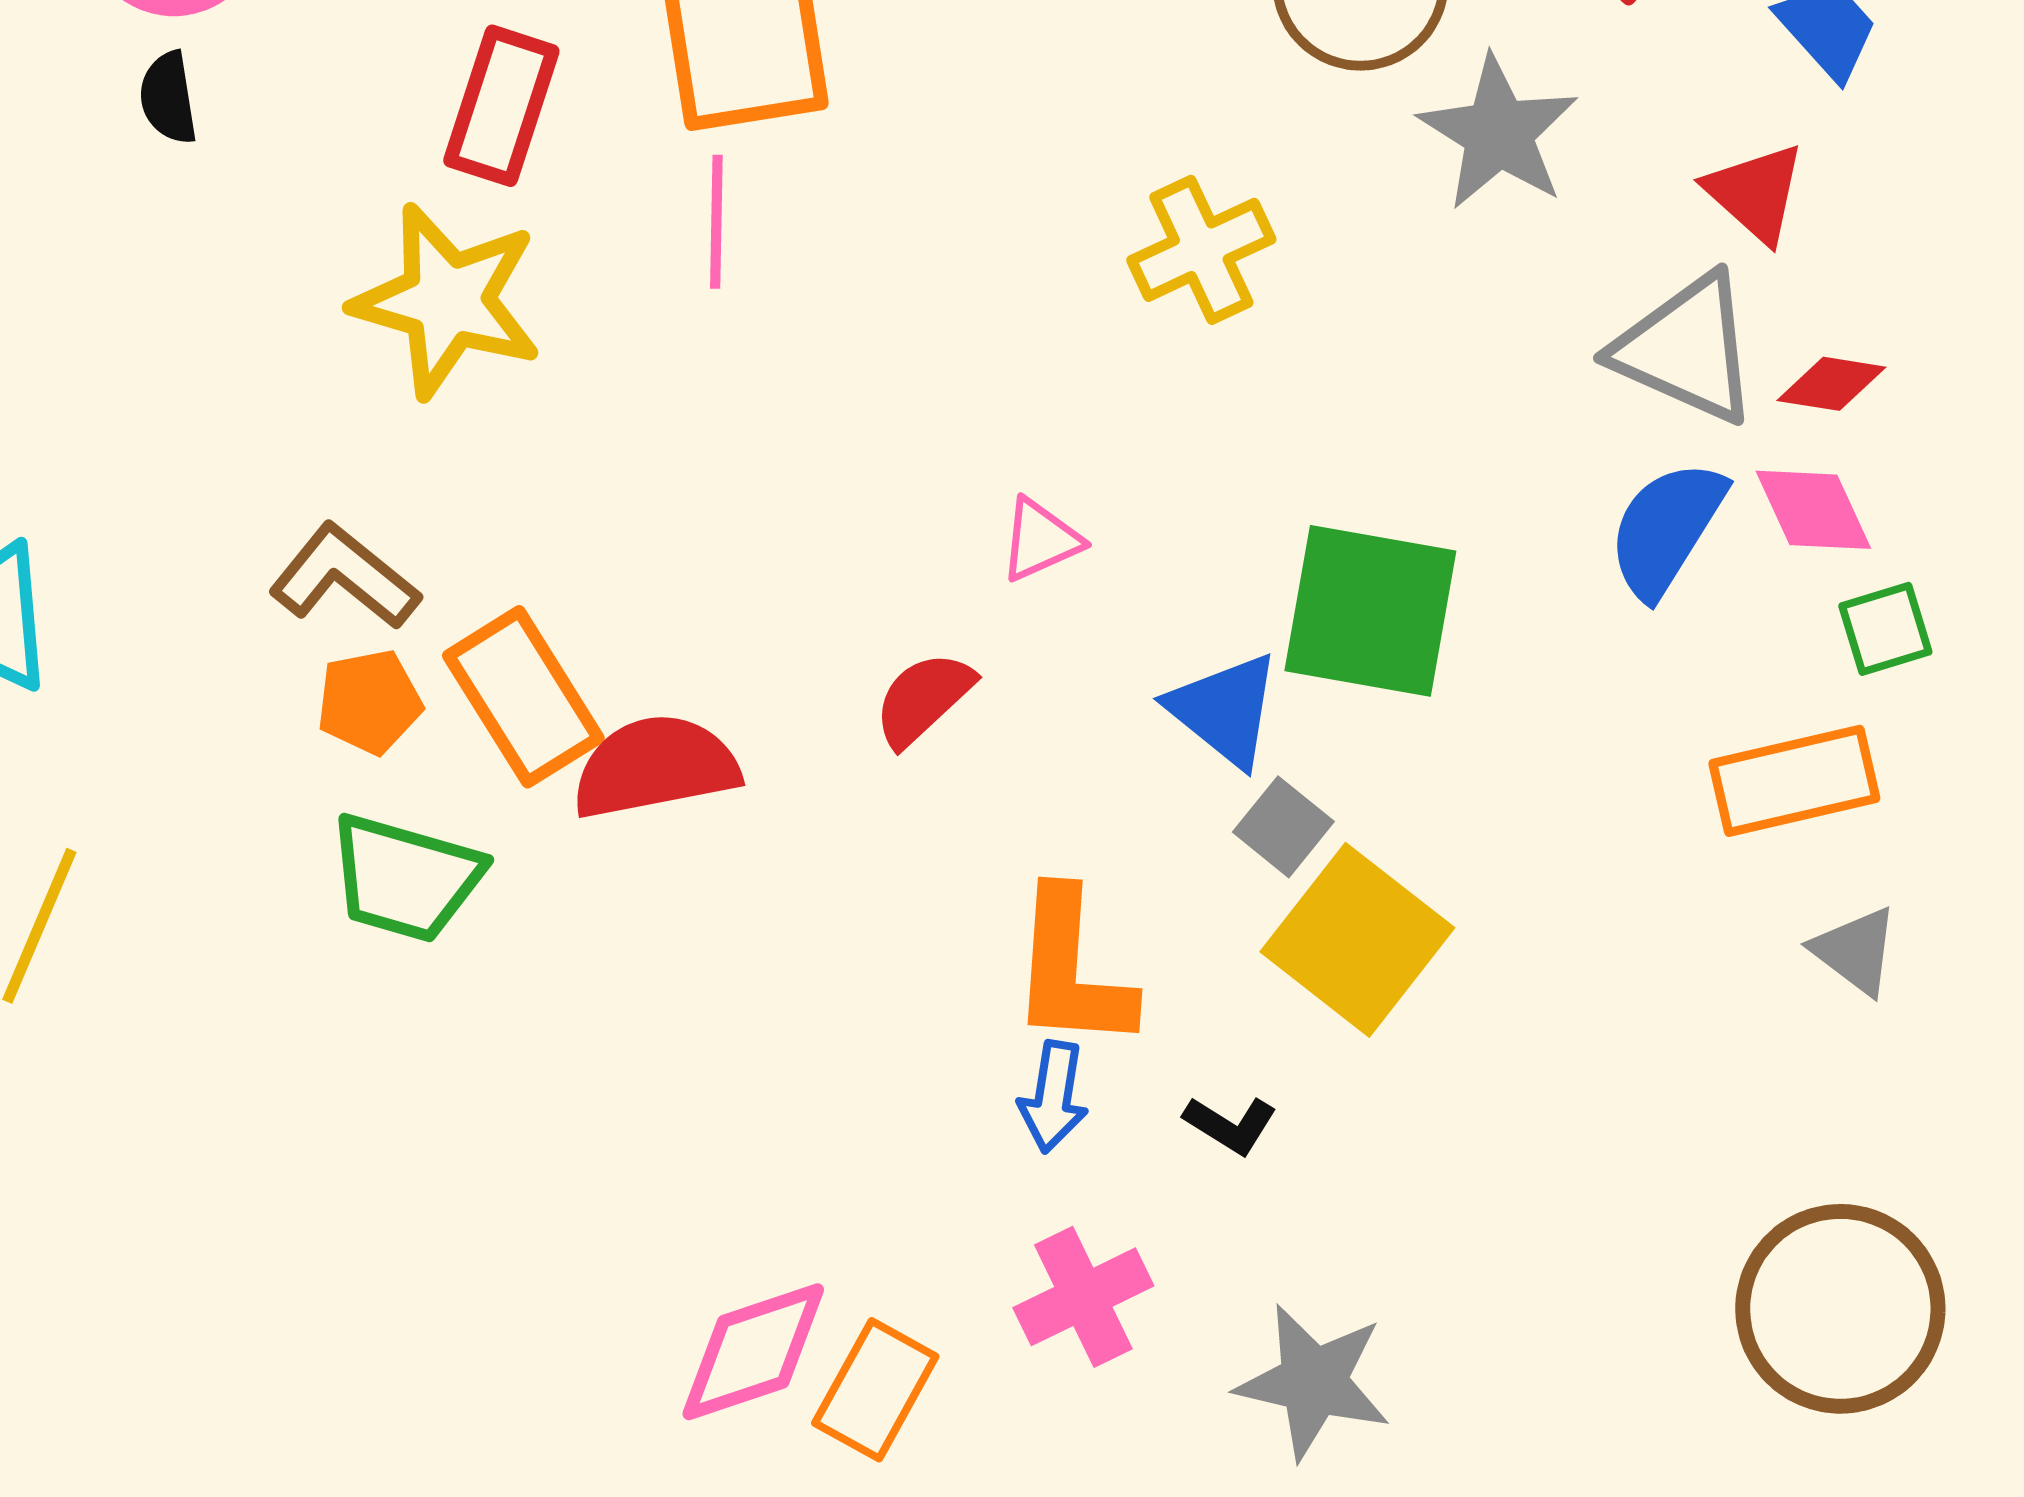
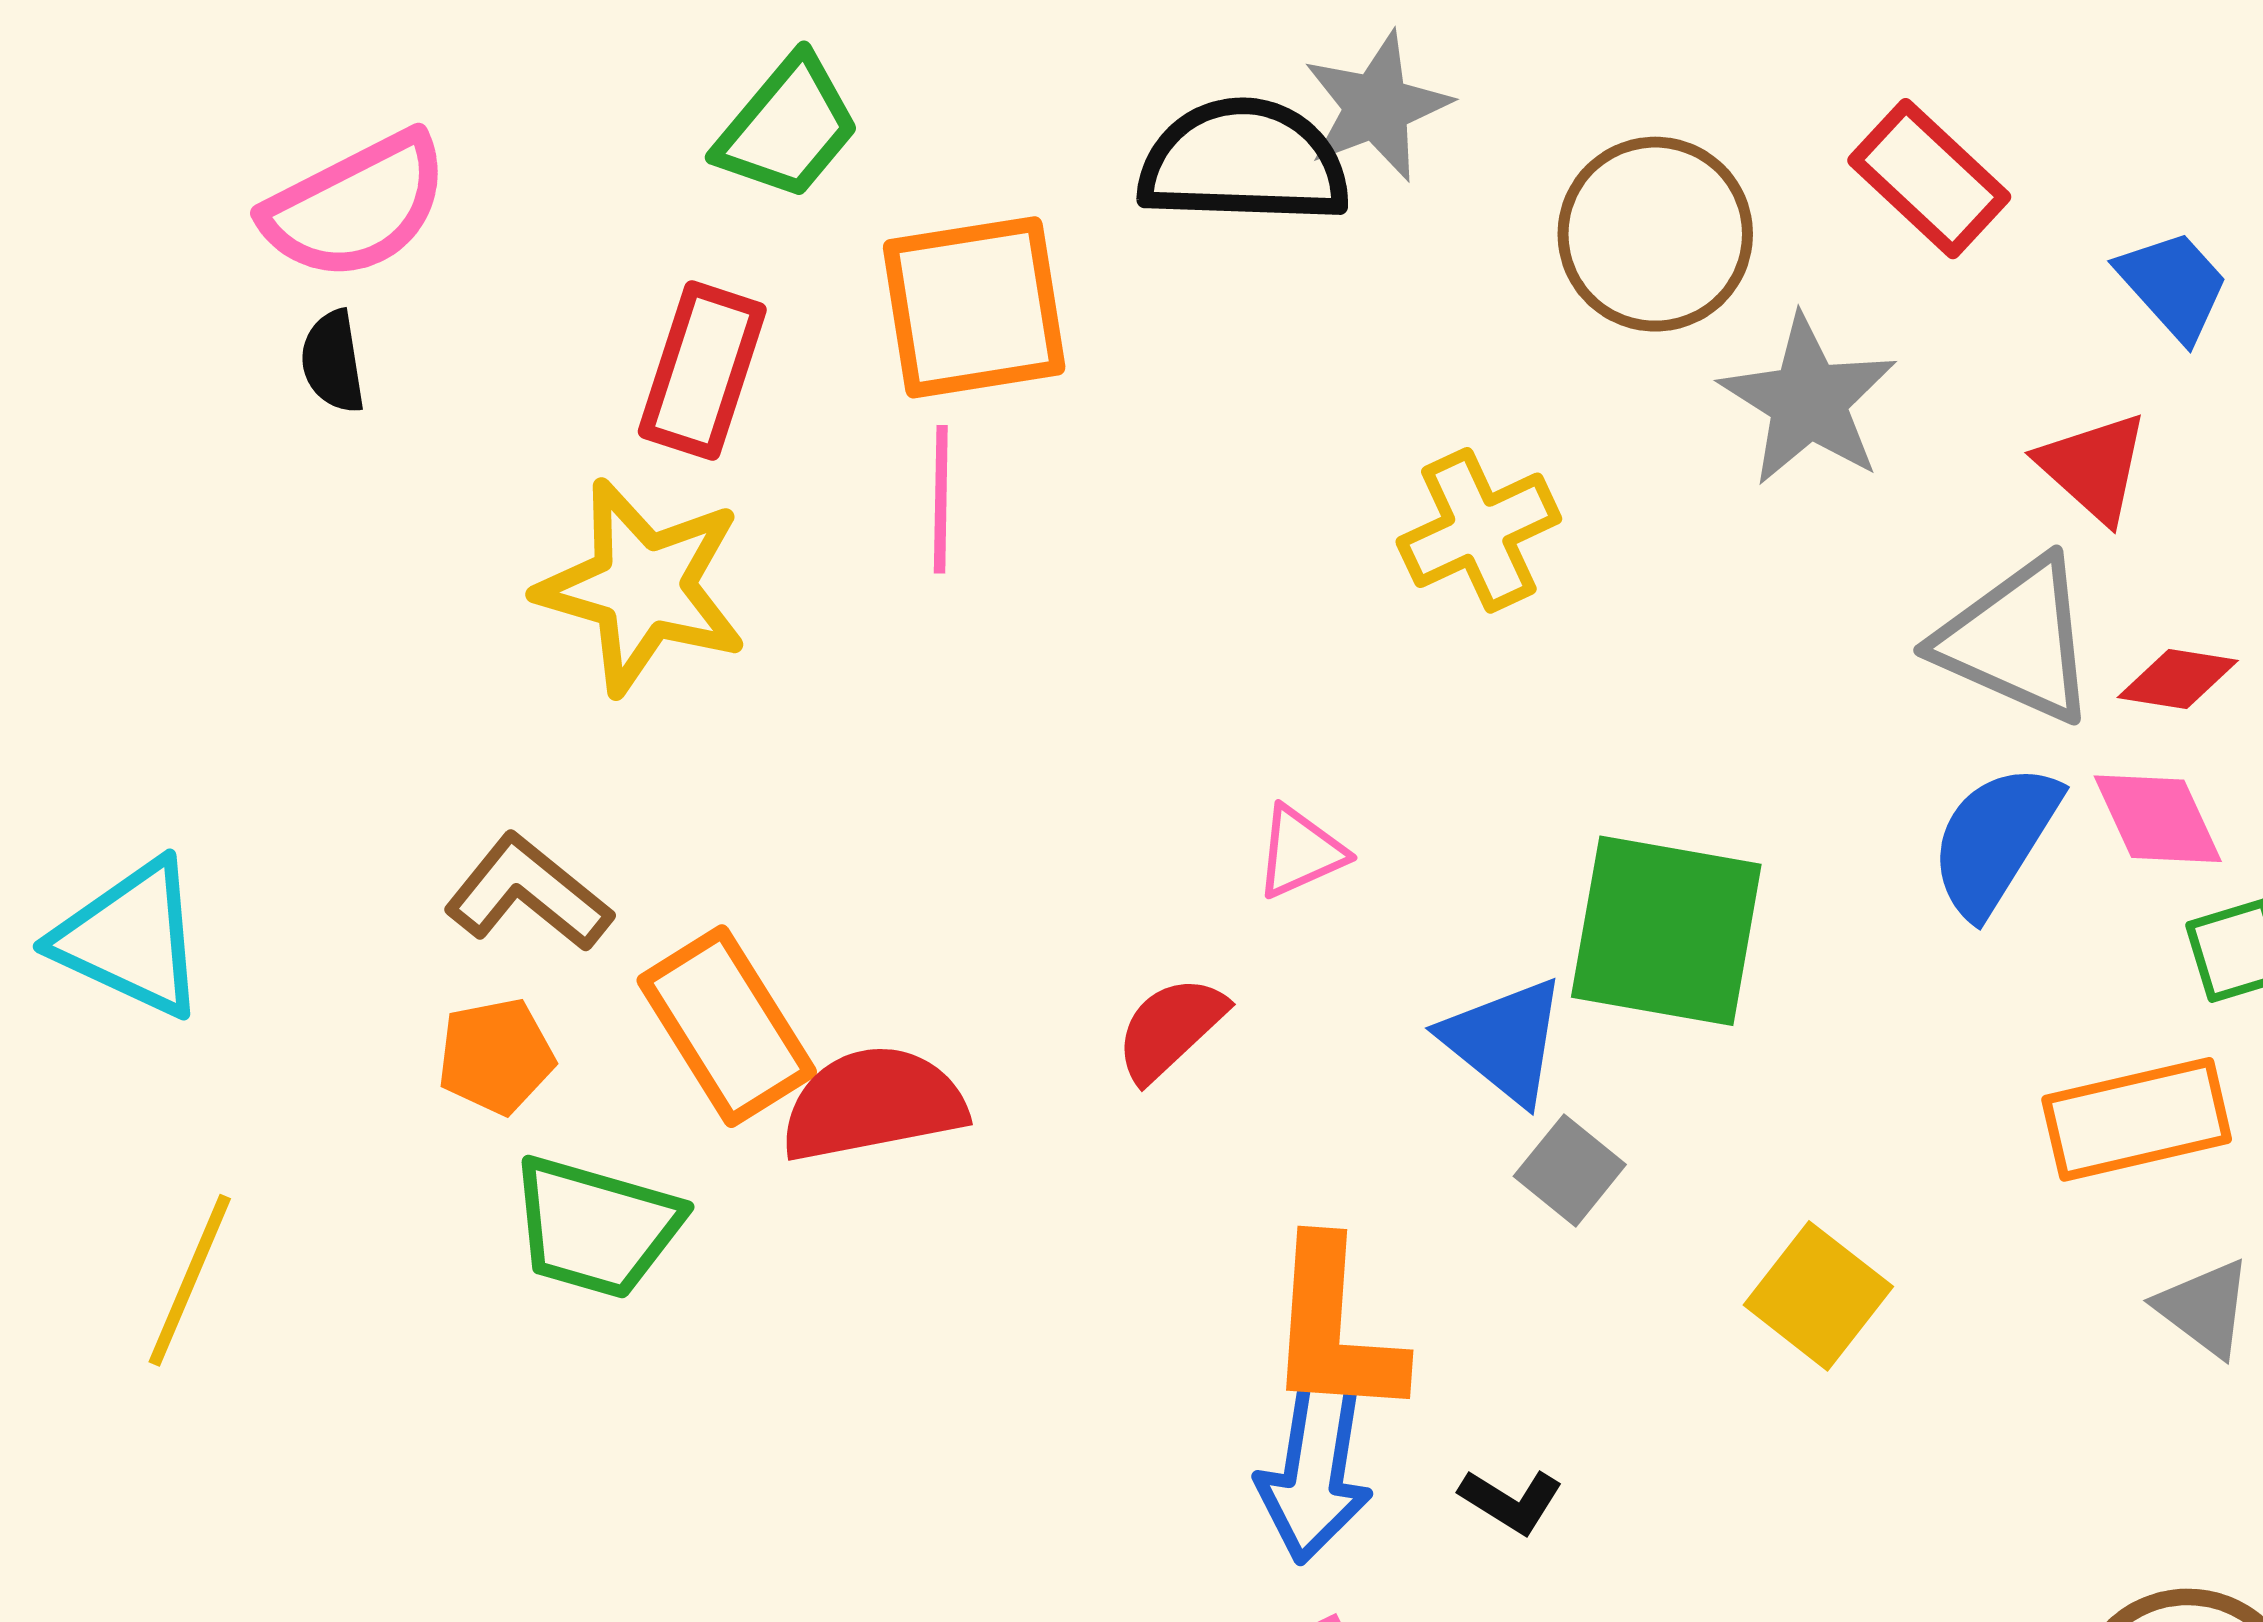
orange pentagon: (369, 702) -> (496, 1056), moved
yellow square: (1357, 940) -> (1818, 1296), moved, size x0.7
blue arrow: (1053, 1097) -> (1315, 1470), size x1.5

